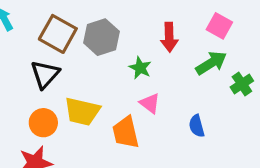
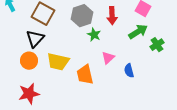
gray hexagon: (101, 37) -> (82, 16), moved
pink triangle: (150, 103) -> (108, 58), moved, turned 40
orange circle: (43, 123) -> (29, 61), moved

